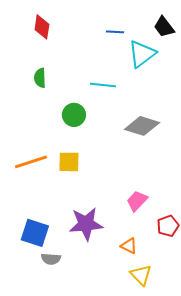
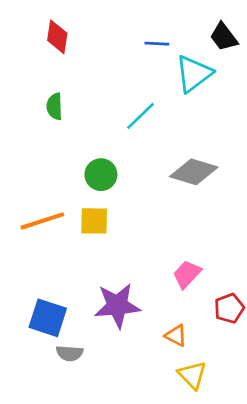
cyan line: (103, 85) -> (140, 116), turned -50
green circle: (74, 115) -> (101, 175), moved

